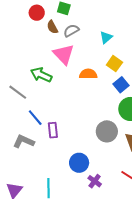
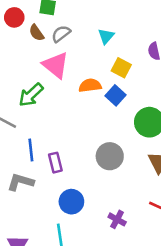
green arrow: (41, 75) -> (31, 95), turned -60
blue square: (121, 85) -> (116, 95), moved
blue line: (35, 118) -> (31, 150), turned 42
gray circle: (107, 131) -> (110, 156), moved
blue circle: (79, 163) -> (71, 202), moved

